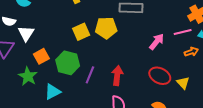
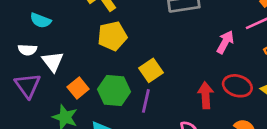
yellow pentagon: (106, 28) -> (112, 36), moved
yellow square: (81, 32) -> (151, 70), moved
red arrow: (117, 75) -> (206, 95), moved

